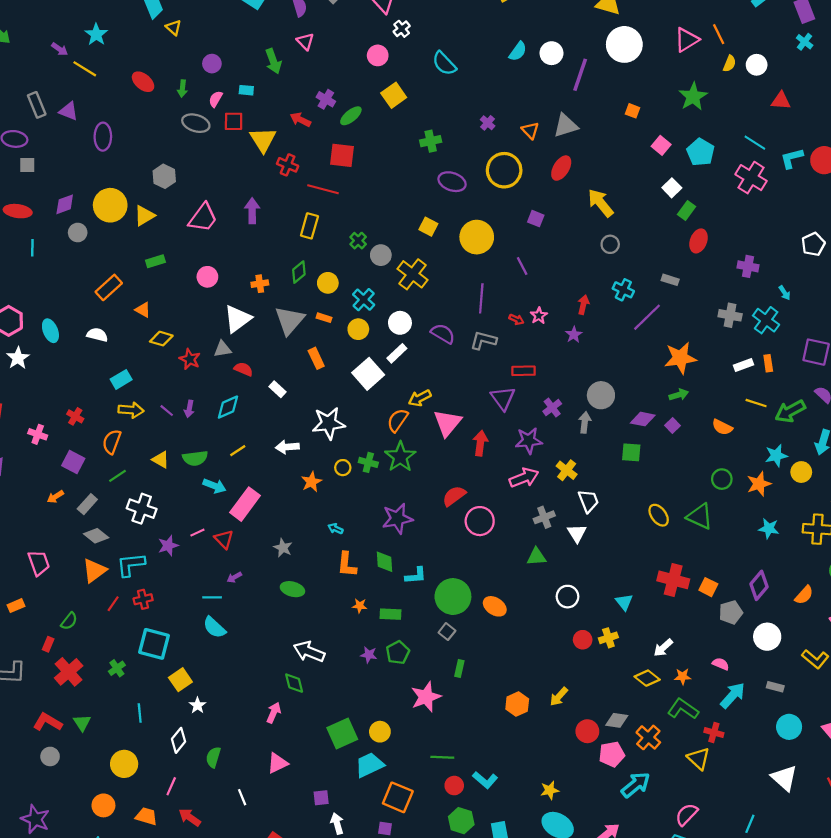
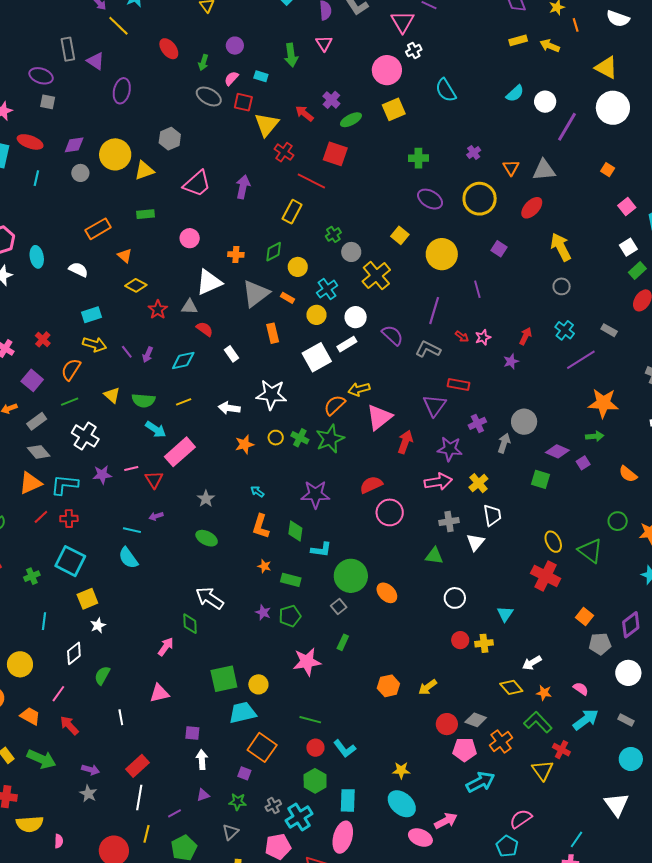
pink circle: (378, 55) -> (387, 70), size x1.5
red cross: (673, 580) -> (546, 576), moved

